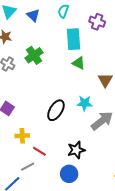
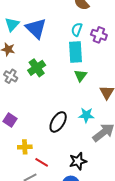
cyan semicircle: (63, 11) -> (77, 29), moved
blue triangle: (33, 15) -> (36, 28), size x1.6
green triangle: (79, 63) -> (81, 76), turned 40

